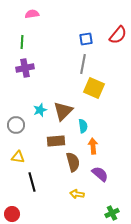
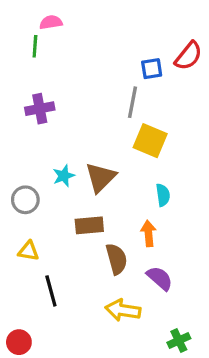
blue square: (86, 39) -> (152, 69), moved
green line: (22, 42) -> (35, 46), moved
cyan semicircle: (83, 126) -> (163, 195), moved
yellow arrow: (77, 194) -> (123, 310), size x1.5

